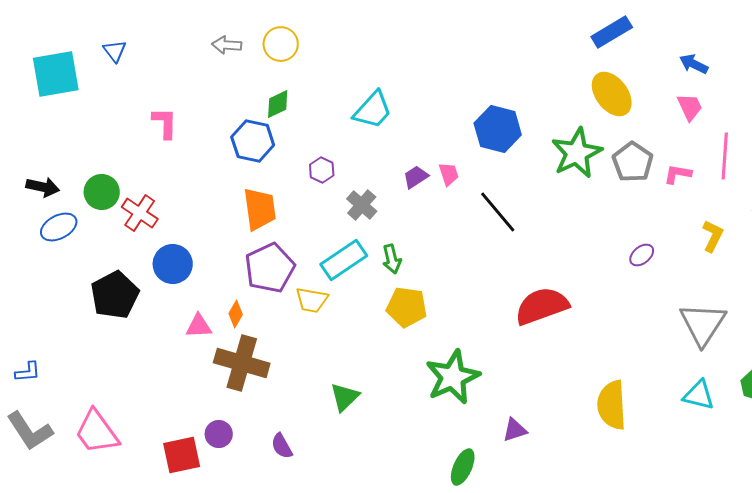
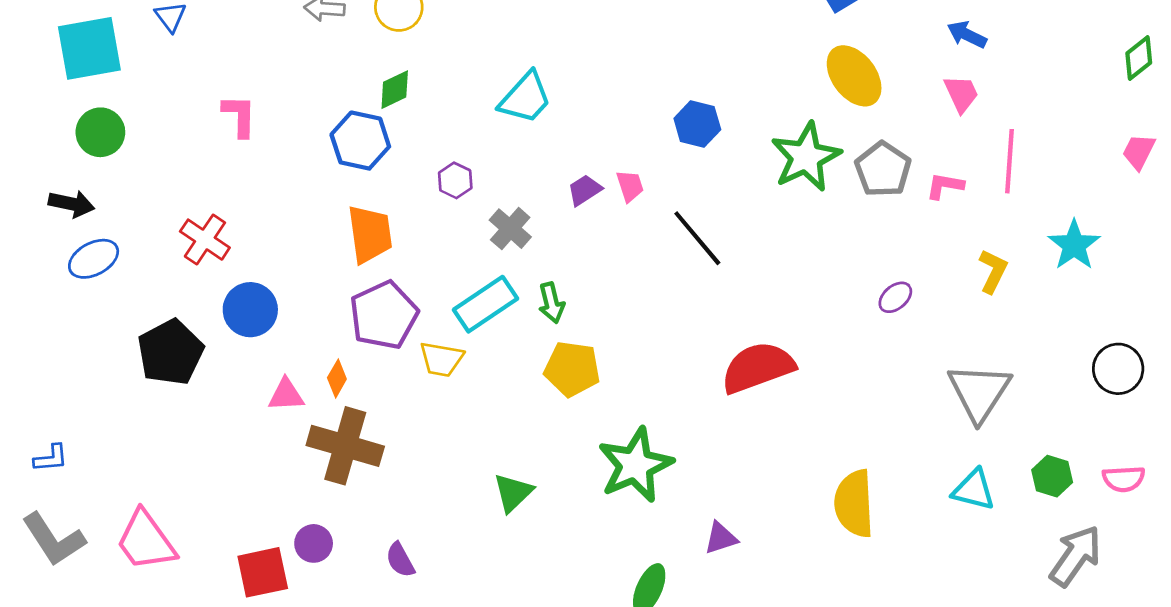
blue hexagon: (498, 129) -> (697, 124), size x0.7
green circle: (102, 192) -> (100, 132), moved
green triangle: (345, 397) -> (513, 493), moved

